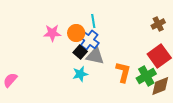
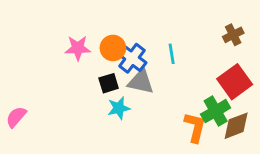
cyan line: (93, 21) -> (172, 54), moved
black square: (80, 52) -> (109, 83), moved, turned 32
orange L-shape: (123, 72) -> (195, 127), moved

